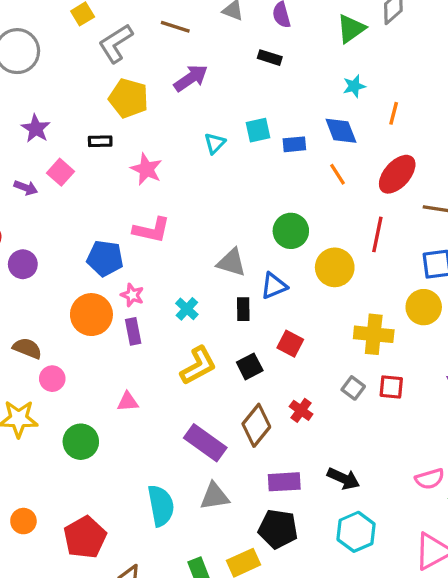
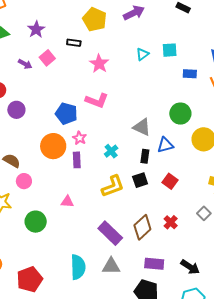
blue rectangle: (294, 144) -> (190, 74), moved
black square: (250, 366) -> (140, 180), moved

